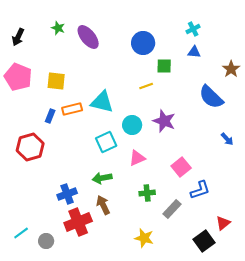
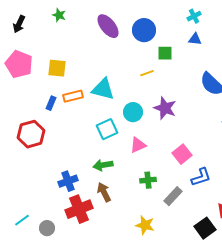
purple ellipse: (88, 37) -> (108, 26), moved

